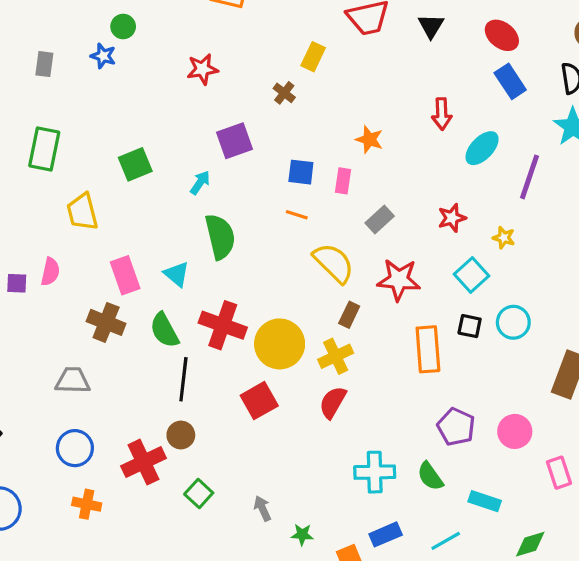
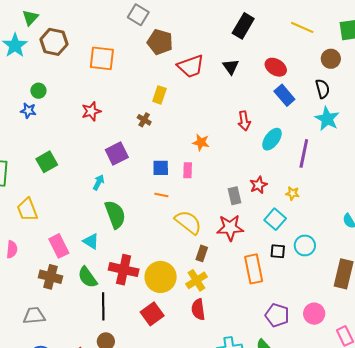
green square: (135, 164) -> (47, 162), moved
gray rectangle: (380, 219) -> (234, 196), moved, turned -54
red semicircle: (333, 402) -> (198, 309), turned -30

